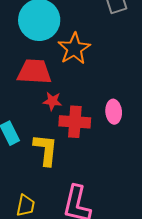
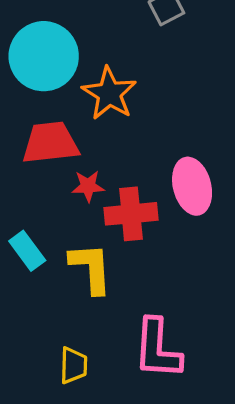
pink ellipse: (114, 112) -> (192, 186), size x1.4

